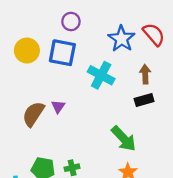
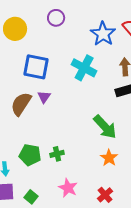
yellow circle: (27, 51) -> (15, 29), moved
blue square: (62, 53) -> (36, 67), moved

